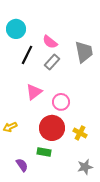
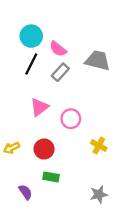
cyan circle: (16, 29) -> (31, 36), moved
gray trapezoid: (84, 52) -> (98, 61), turned -65
red circle: (52, 128) -> (44, 149), moved, size x0.7
yellow cross: (80, 133) -> (99, 146), moved

